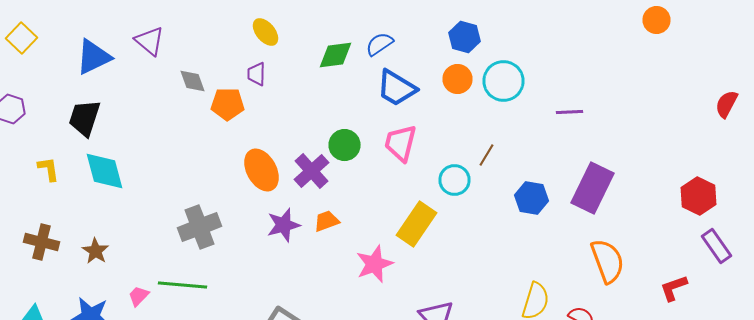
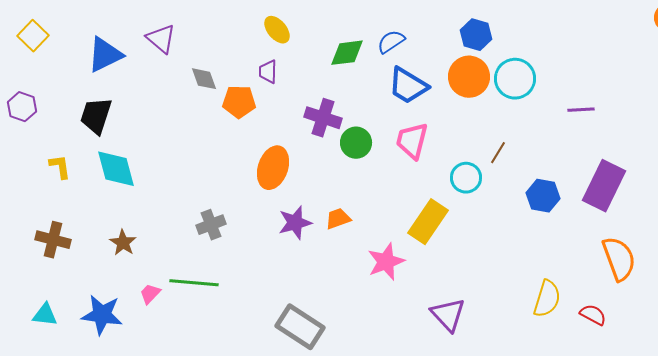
orange circle: (458, 79) -> (469, 77), size x1.4
orange ellipse: (262, 170) -> (273, 168), turned 48
purple cross: (312, 171) -> (323, 118), moved, turned -30
gray cross: (200, 227) -> (211, 225), size x0.7
brown star: (96, 251) -> (123, 243), moved

